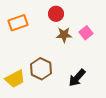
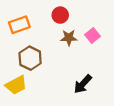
brown hexagon: (41, 69) -> (30, 58), moved

